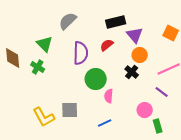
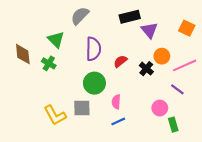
red semicircle: (107, 45) -> (120, 61), moved
orange circle: (140, 55) -> (162, 56), moved
green circle: (96, 79) -> (94, 83), moved
pink semicircle: (109, 96) -> (116, 102), moved

